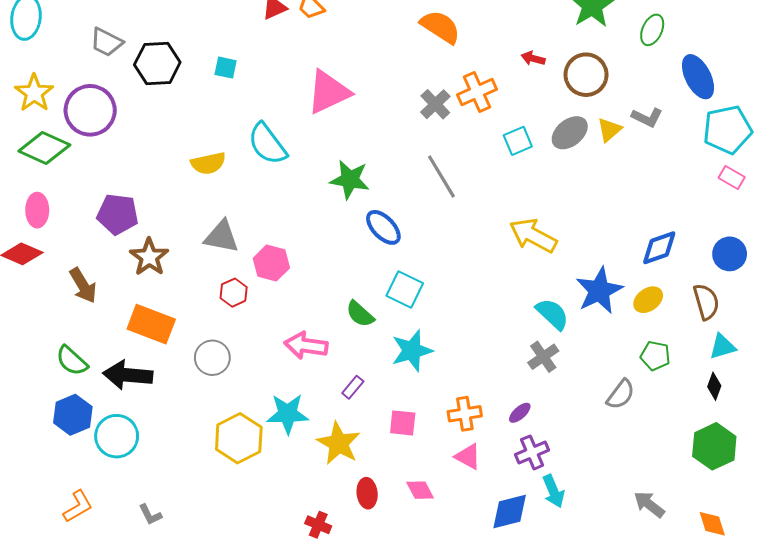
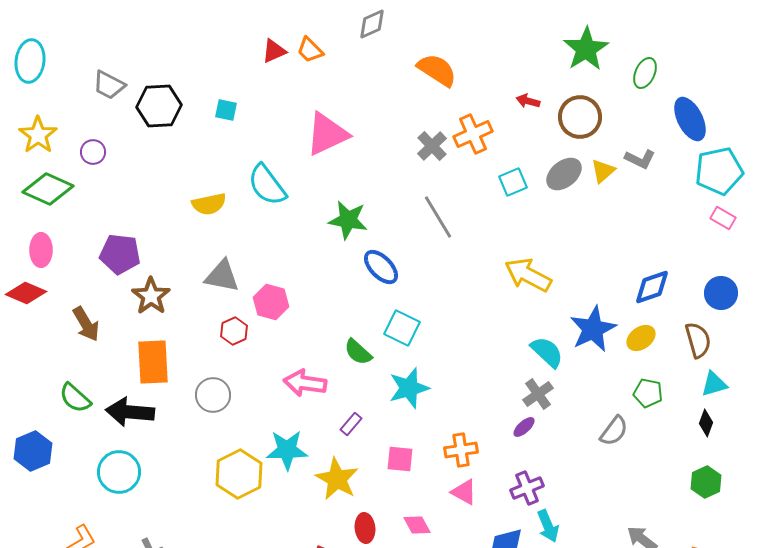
purple circle: (90, 110) -> (93, 152), size x0.5
orange rectangle: (151, 324) -> (153, 362), turned 66
purple ellipse: (520, 413) -> (524, 427), moved
blue hexagon: (73, 415) -> (33, 451), moved
green hexagon: (714, 446) -> (706, 482), size x0.7

